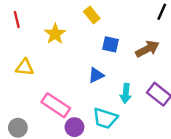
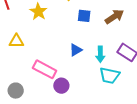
blue triangle: (96, 75) -> (76, 50), moved
cyan trapezoid: (105, 118) -> (110, 75), moved

